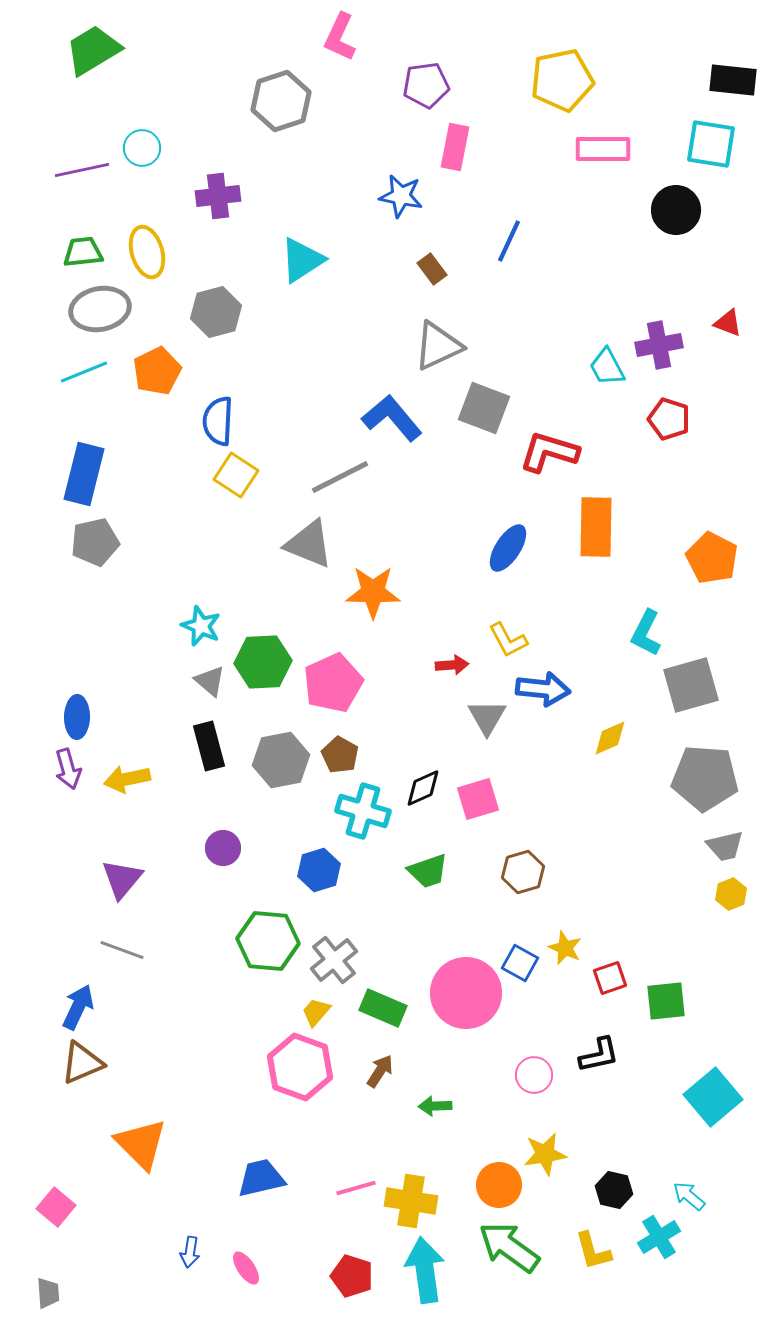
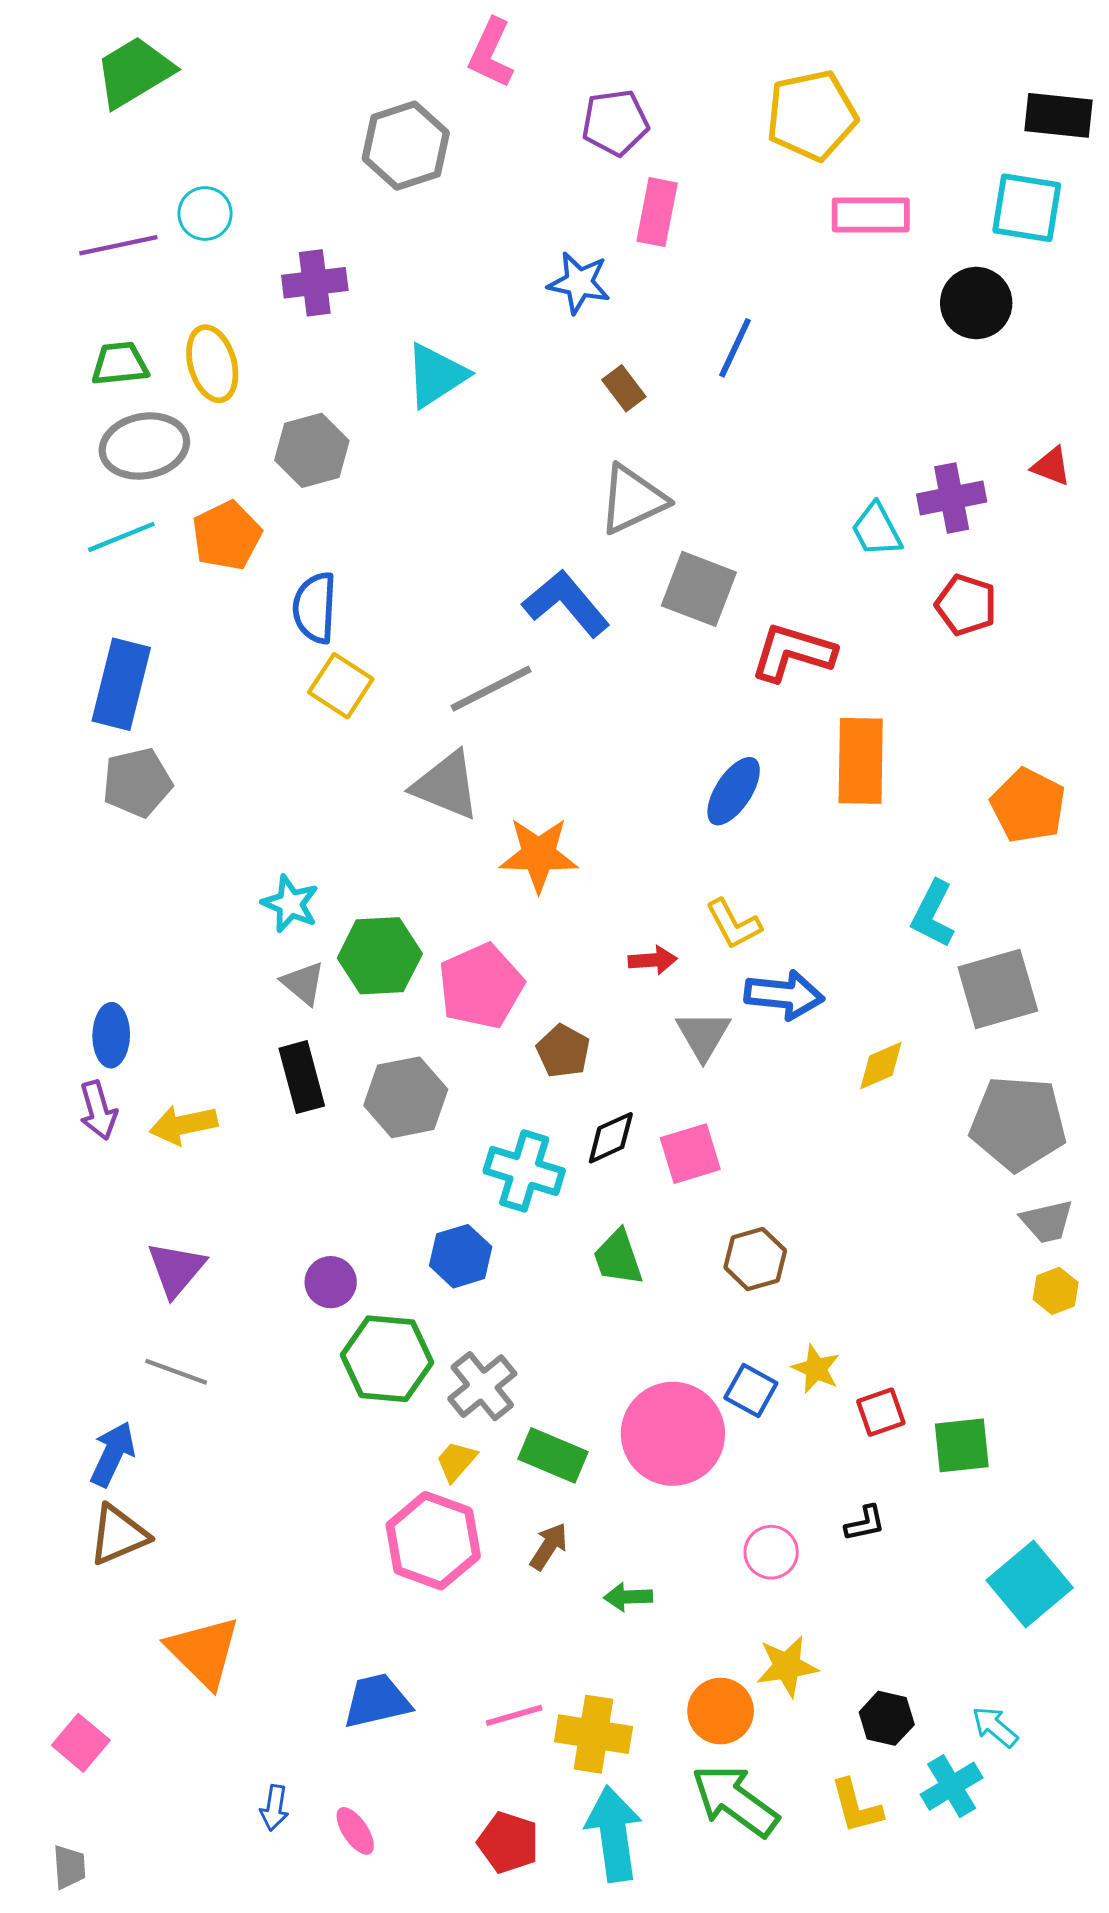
brown pentagon: (340, 755) -> (563, 1051), moved
purple circle: (223, 848) -> (331, 1282), moved
green trapezoid: (428, 871) -> (618, 1258), turned 90
black L-shape: (599, 1055) -> (865, 1523), size x0.7

